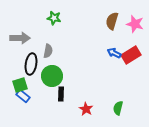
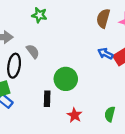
gray semicircle: (48, 51) -> (33, 51), turned -48
green circle: (52, 76) -> (66, 79), moved

